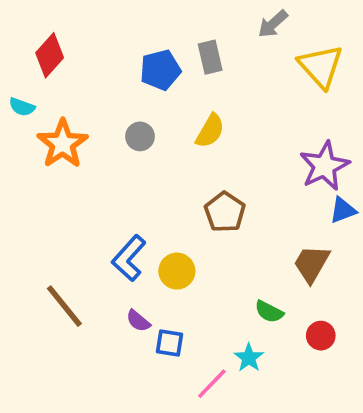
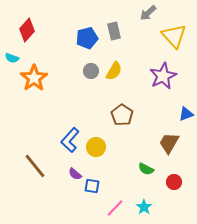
gray circle: (140, 136) -> (91, 71), moved
purple star: (324, 166) -> (163, 76), moved
cyan star: (249, 358) -> (144, 207), moved

